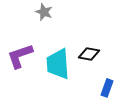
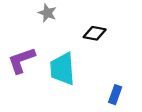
black diamond: (89, 54) -> (95, 33), moved

